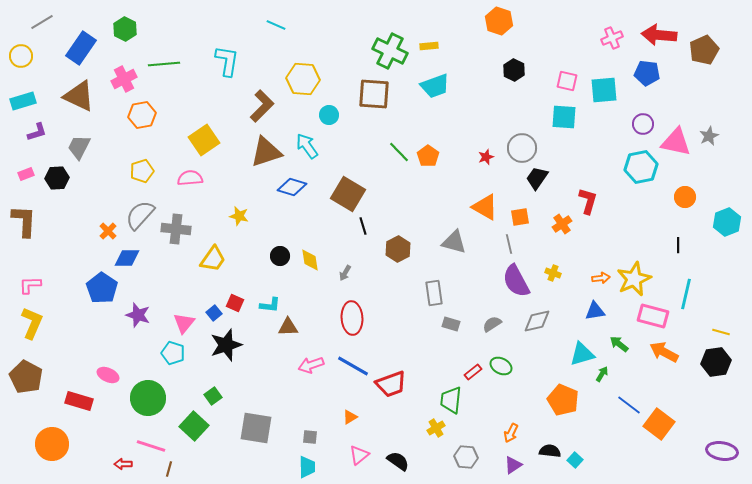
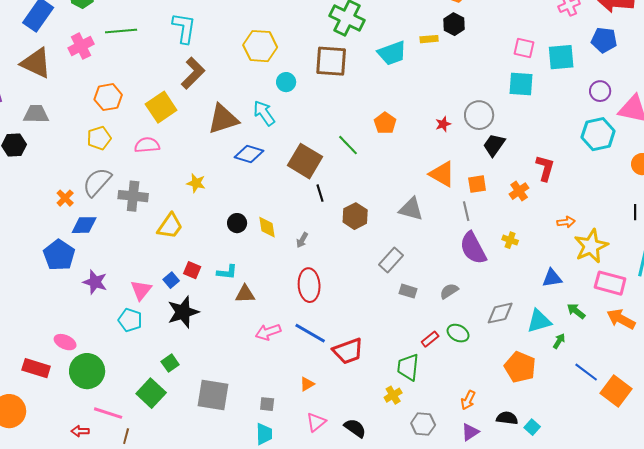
yellow rectangle: (429, 46) -> (429, 39), moved
black hexagon: (514, 70) -> (454, 24), moved
brown L-shape: (262, 106) -> (193, 73), moved
orange hexagon: (142, 115) -> (108, 97), moved
gray trapezoid: (79, 147) -> (36, 114), turned 64
green line: (399, 152) -> (348, 145), moved
orange arrow: (601, 278) -> (566, 222), moved
gray rectangle: (434, 293) -> (391, 260), turned 50
gray diamond: (537, 321) -> (500, 313), moved
green circle: (148, 398) -> (87, 371), moved

